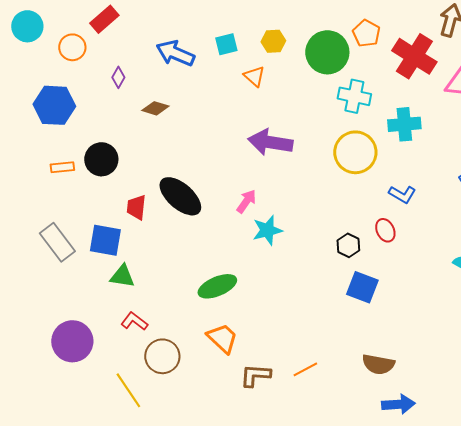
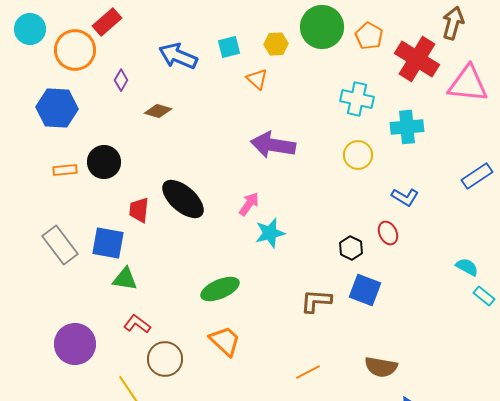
orange circle: (72, 47) -> (75, 50), size x1.5
green circle: (327, 52) -> (322, 27), moved
yellow circle: (355, 152) -> (358, 155), size x0.7
brown L-shape: (255, 375) -> (316, 301), moved

